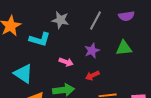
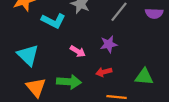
green triangle: (124, 48) -> (144, 77), moved

